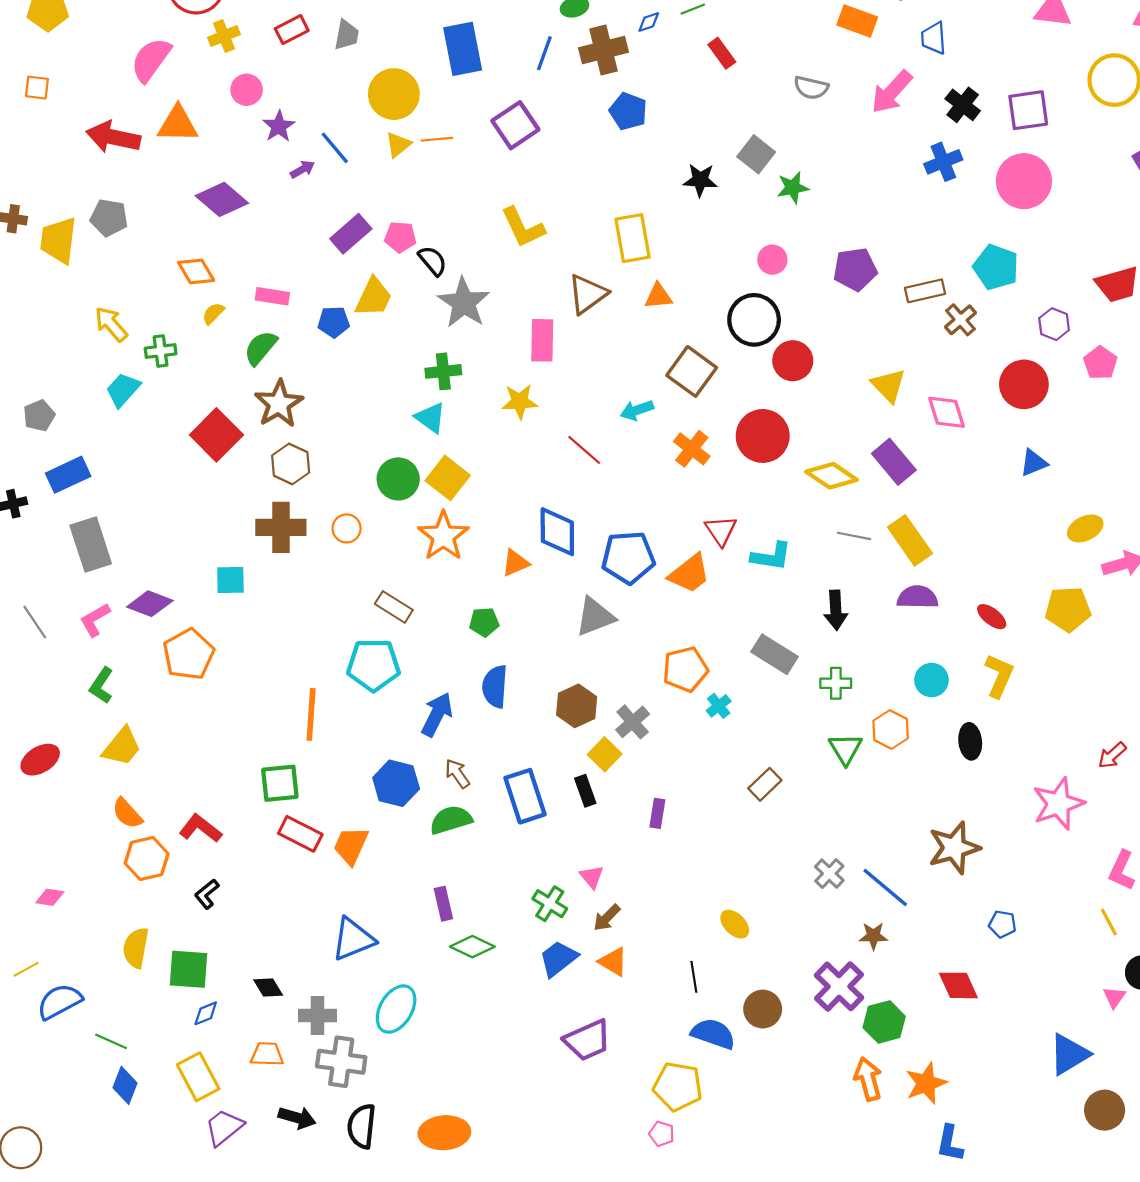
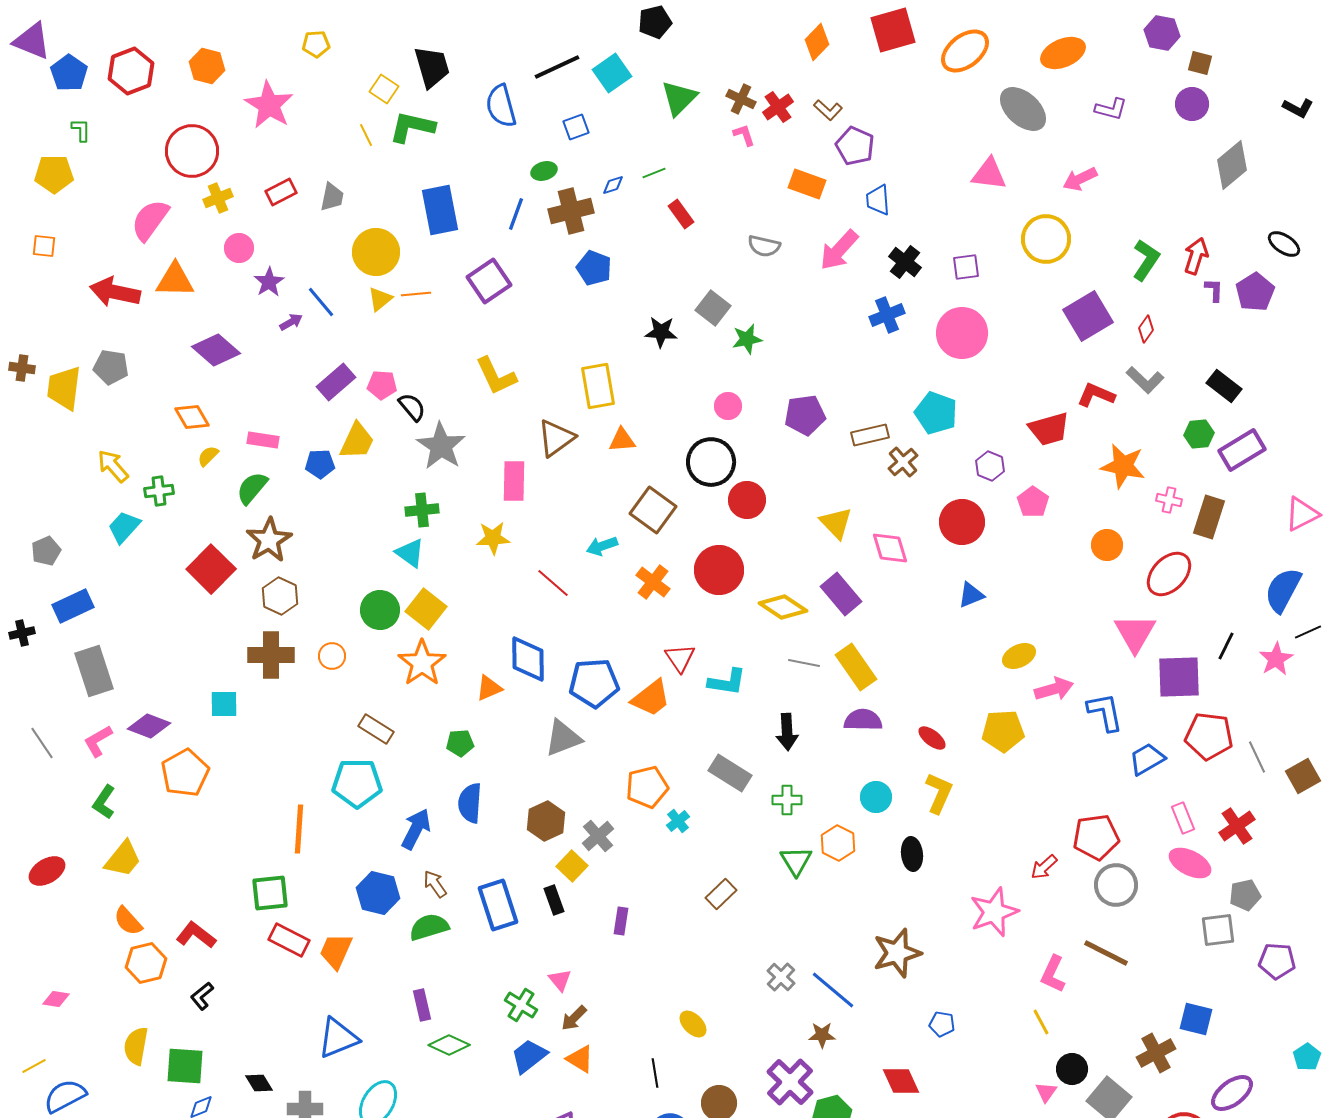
purple square: (1028, 110) -> (966, 267), size x0.7

